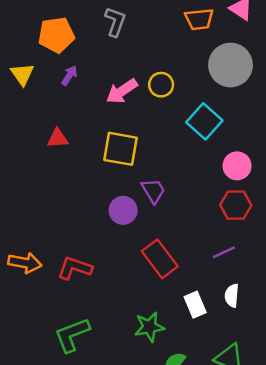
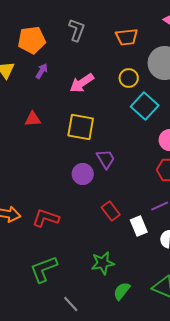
orange trapezoid: (199, 19) -> (127, 37), moved
yellow circle: (161, 85) -> (129, 78), moved
red rectangle: (160, 259) -> (111, 211), size x0.7
white rectangle: (195, 305) -> (139, 226), moved

